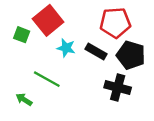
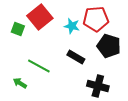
cyan star: (66, 48) -> (72, 26), moved
black rectangle: (96, 51) -> (76, 57), moved
black cross: (118, 88) -> (98, 86), moved

